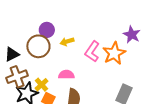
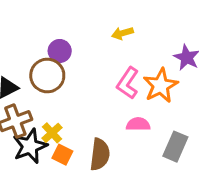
yellow arrow: (67, 42) -> (122, 33), moved
pink semicircle: (66, 75) -> (138, 124), moved

